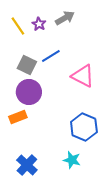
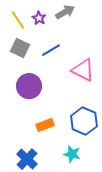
gray square: (27, 65) -> (20, 48), moved
orange rectangle: (18, 117) -> (45, 125), moved

